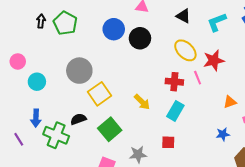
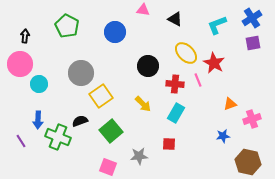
black triangle: (183, 16) -> (175, 19), moved
black arrow: (41, 21) -> (25, 36), moved
black circle: (140, 38) -> (148, 66), moved
red star: (214, 60) -> (214, 63), turned -30
pink circle: (18, 61) -> (20, 64), size x1.6

